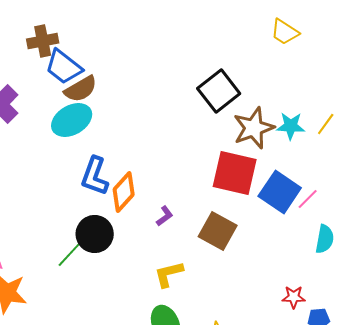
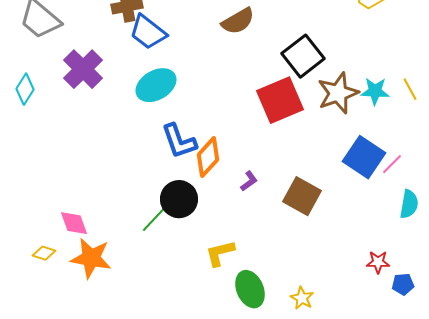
brown semicircle: (81, 89) -> (238, 21), moved
yellow line: (326, 124) -> (410, 89), turned -65
red square: (235, 173) -> (280, 100), moved, turned -36
blue L-shape: (95, 176) -> (179, 141), turned -39
yellow L-shape: (169, 274) -> (220, 253), moved

